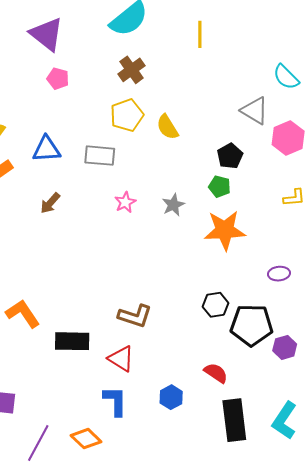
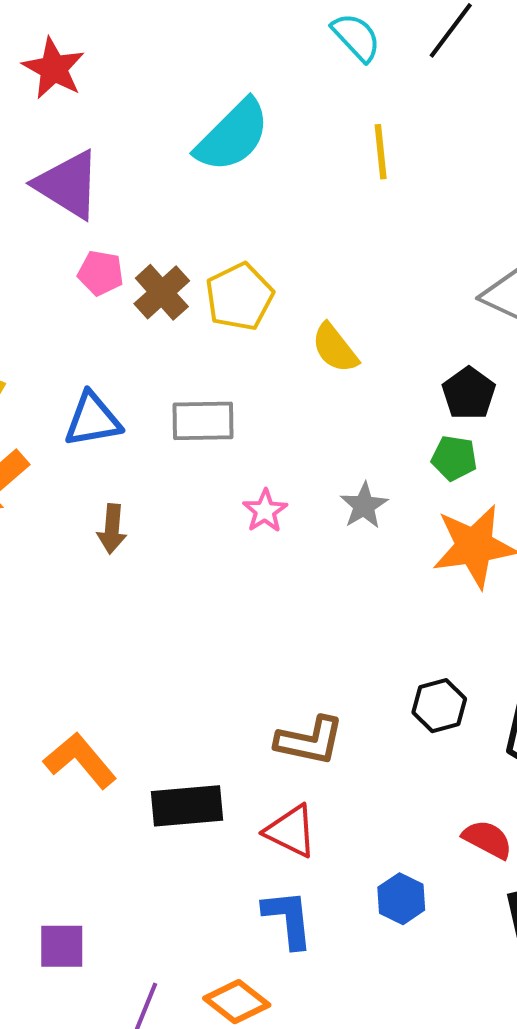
brown cross: (131, 70) -> (162, 292), moved
yellow pentagon: (127, 115) -> (239, 297), moved
brown arrow: (50, 203) -> (112, 529), turned -30
black hexagon: (215, 305) -> (439, 706), moved

